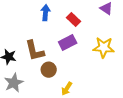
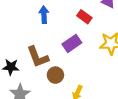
red rectangle: (73, 20) -> (84, 17), moved

